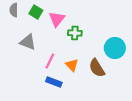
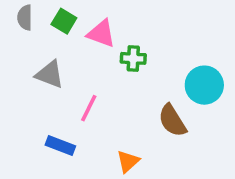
pink triangle: (57, 19) -> (101, 34), turned -48
orange triangle: (72, 65) -> (128, 161), moved, turned 32
blue rectangle: (54, 82) -> (60, 145), moved

